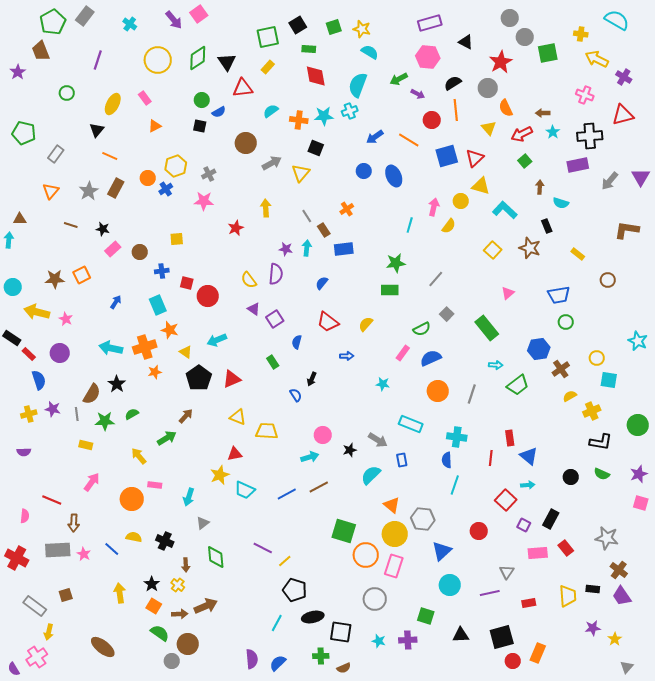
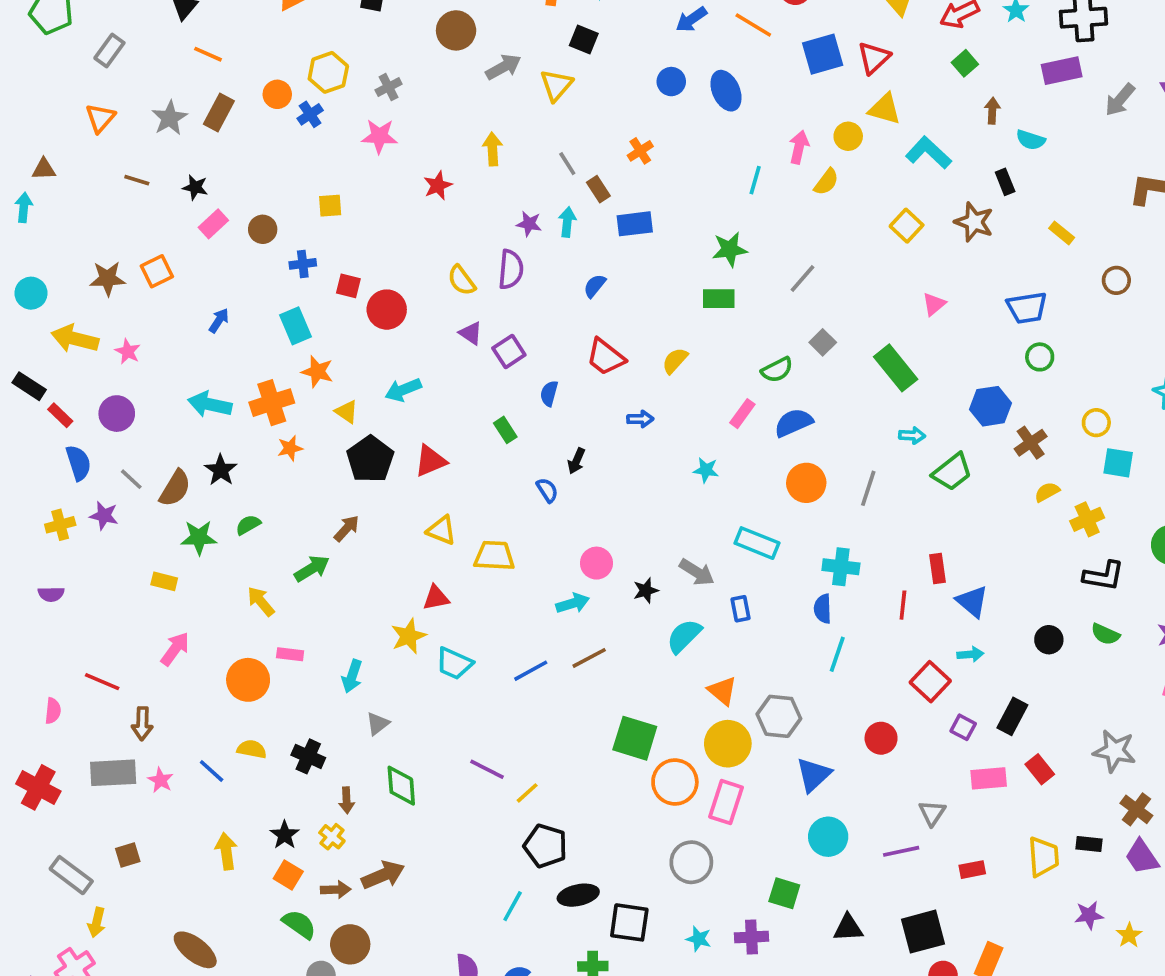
gray line: (77, 414) -> (131, 479), moved, turned -40

